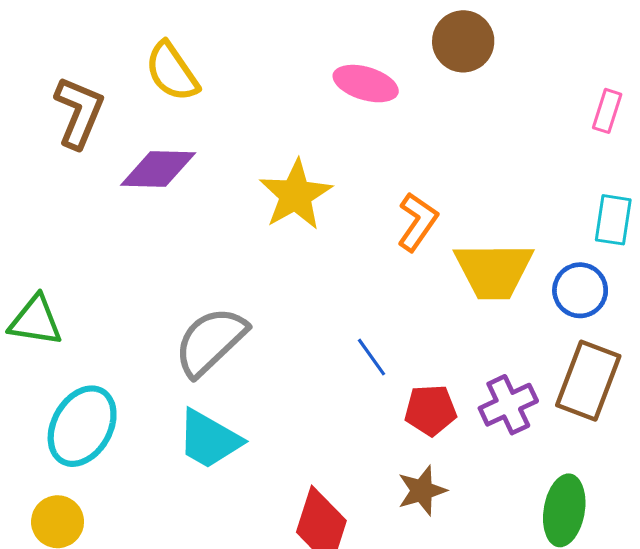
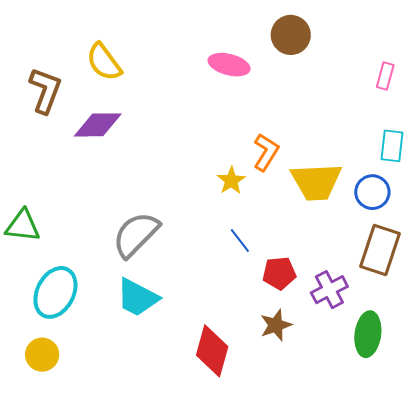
yellow star: (296, 195) -> (231, 181), moved, size x0.6
purple cross: (508, 405) -> (329, 290), moved

